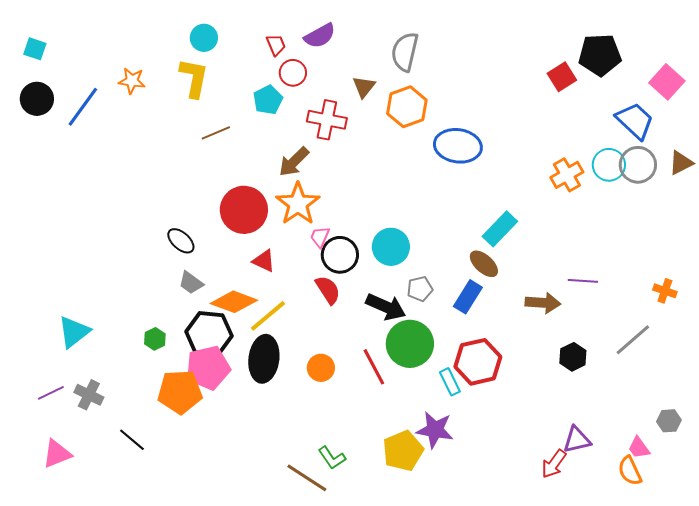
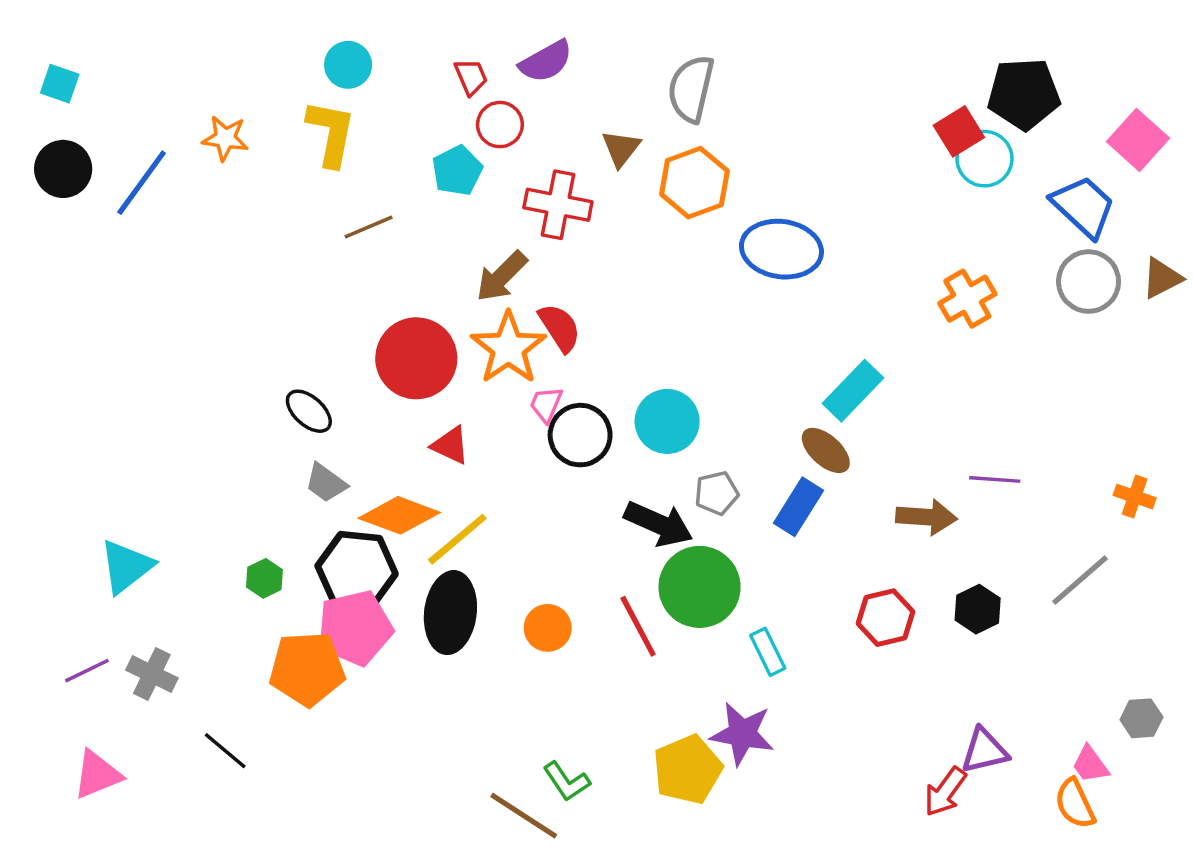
cyan circle: (609, 165) -> (984, 159), moved
red semicircle: (328, 290) -> (560, 328), moved
red hexagon: (478, 362) -> (886, 618), moved, size x0.7

